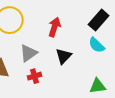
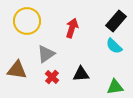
black triangle: (64, 56) -> (81, 74), moved, turned 42
red cross: (35, 76) -> (52, 77), turned -32

